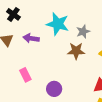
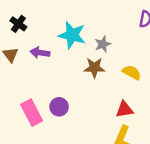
pink rectangle: (25, 75) -> (32, 113), moved, size x1.5
purple circle: (54, 89) -> (59, 107), moved

